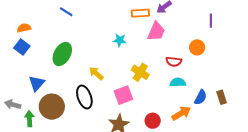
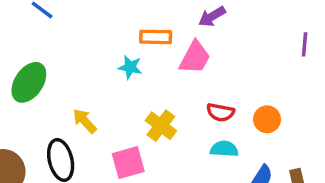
orange rectangle: (140, 13) -> (156, 37), moved
purple line: (211, 21) -> (305, 44), moved
orange circle: (197, 47) -> (267, 119), moved

